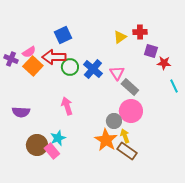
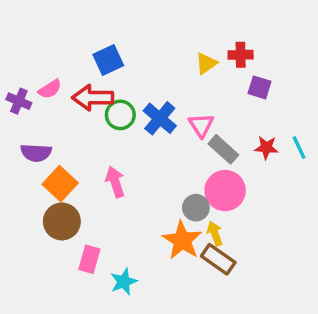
red star: (164, 63) -> (266, 148), moved
orange square: (33, 66) -> (60, 184), moved
purple semicircle: (21, 112) -> (36, 153), moved
cyan star: (58, 138) -> (124, 282), moved
brown circle: (37, 145) -> (62, 221), moved
pink rectangle: (52, 151) -> (89, 259), turned 56

